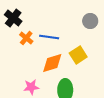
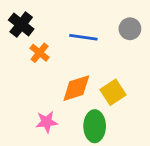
blue line: (49, 37) -> (83, 37), moved
yellow square: (78, 55) -> (113, 92), moved

